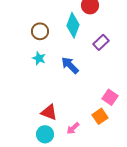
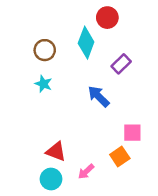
blue arrow: (70, 65) -> (99, 96), moved
pink square: (110, 97) -> (132, 133), turned -35

